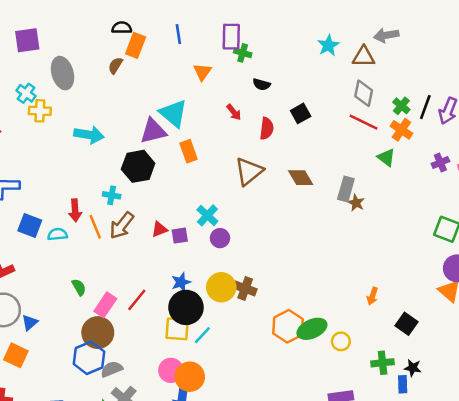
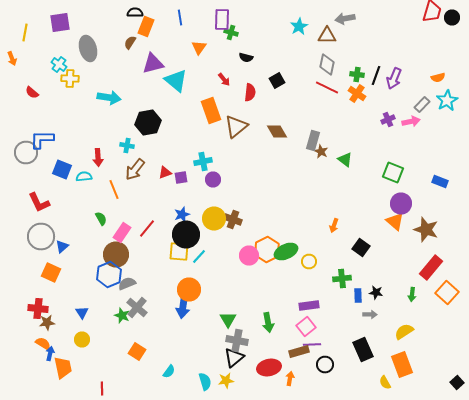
green cross: (401, 106) -> (357, 74), turned -32
purple triangle: (153, 131) -> (153, 64), moved
orange rectangle: (188, 151) -> (211, 110), moved, size x1.4
green triangle: (386, 157) -> (345, 160), moved
cyan cross: (207, 215) -> (203, 162), turned 36
orange line: (95, 227) -> (114, 190), moved
black star: (413, 368) -> (376, 292), moved
pink circle: (171, 370) -> (249, 256), moved

